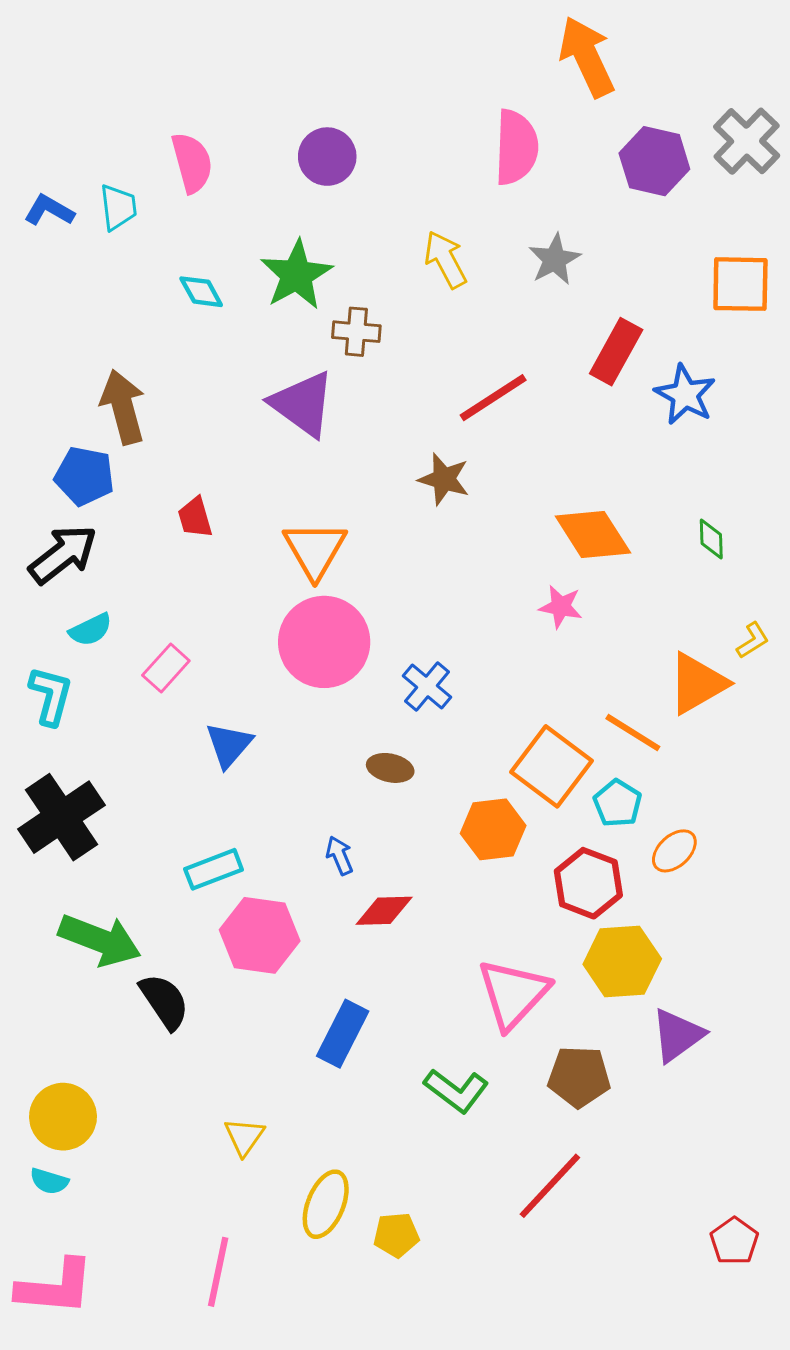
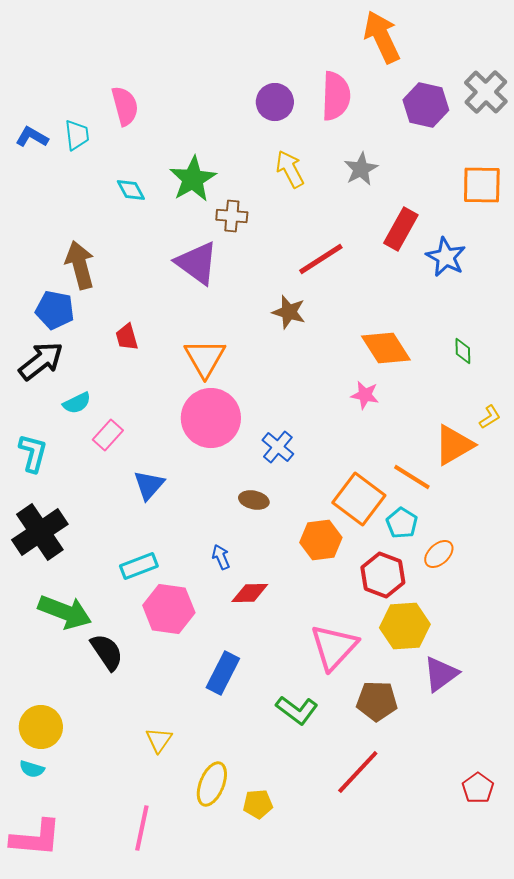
purple circle: (327, 157) -> (275, 102), moved
cyan semicircle: (91, 630) -> (77, 403), moved
red pentagon: (734, 1241) -> (478, 788), moved

